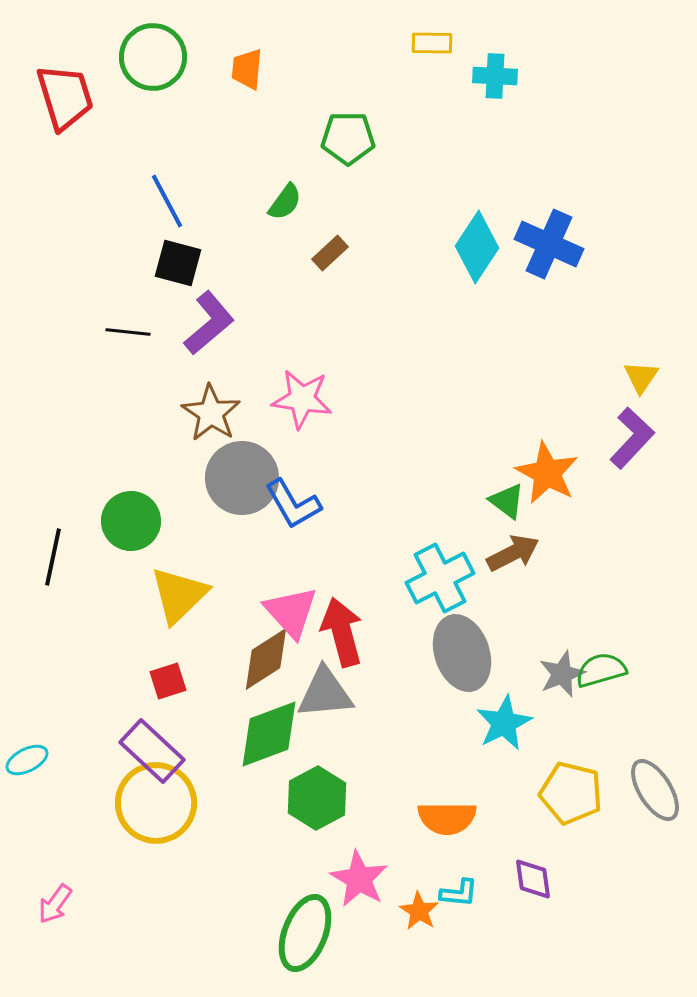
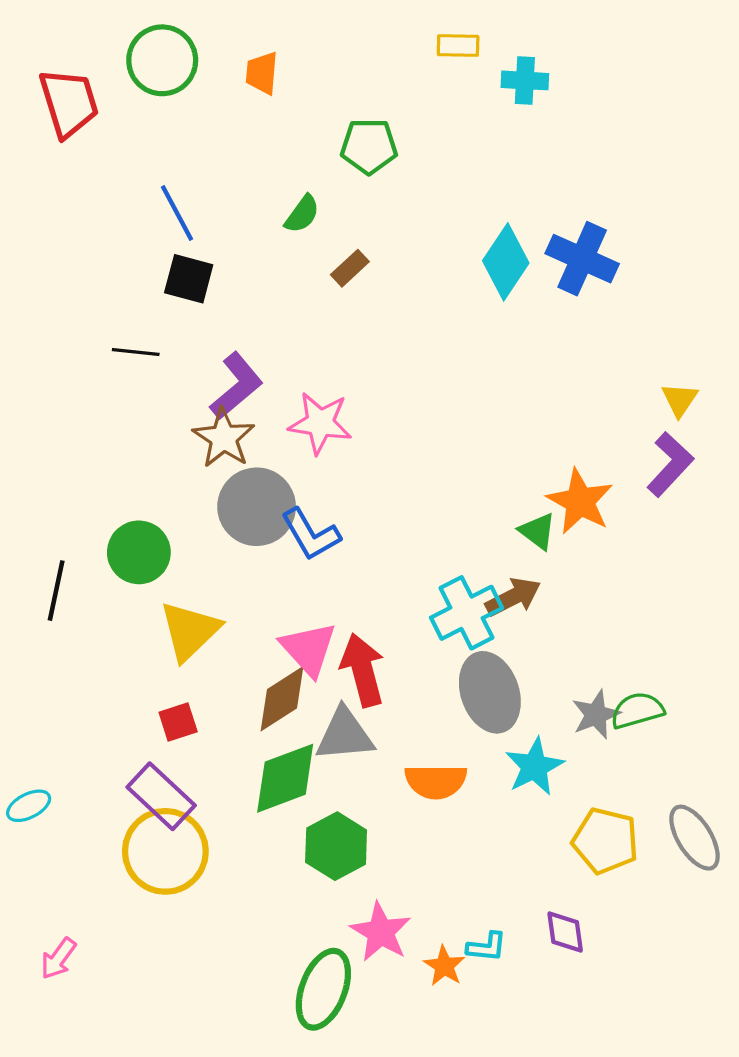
purple L-shape: (209, 323) -> (236, 386), moved
brown arrow: (513, 553) -> (513, 597), moved
orange semicircle: (447, 818) -> (436, 781), moved

